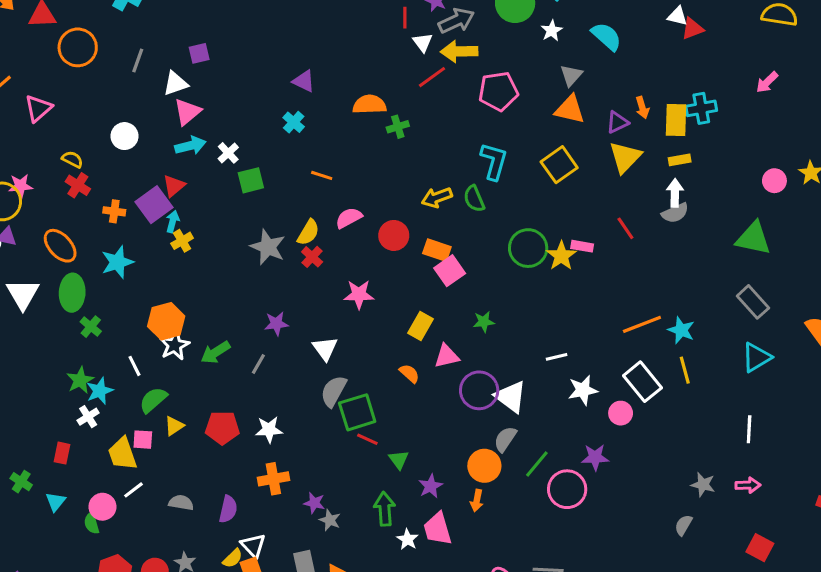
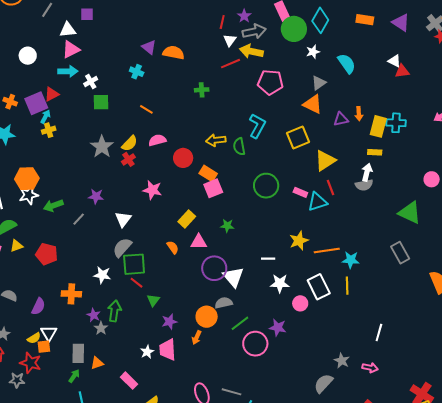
orange semicircle: (369, 104) -> (173, 53), moved
cyan cross: (294, 122) -> (137, 72), turned -32
yellow triangle: (625, 157) -> (325, 160), moved
yellow star: (561, 256) -> (299, 241), moved
cyan star: (681, 330) -> (351, 260), turned -30
cyan triangle: (756, 357) -> (317, 202), moved
white star: (269, 430) -> (102, 275), moved
gray semicircle: (505, 439) -> (224, 303), turned 30
green arrow: (385, 509) -> (114, 311), moved
gray semicircle: (683, 525) -> (323, 383), size x1.5

